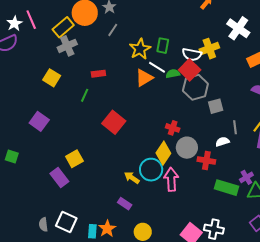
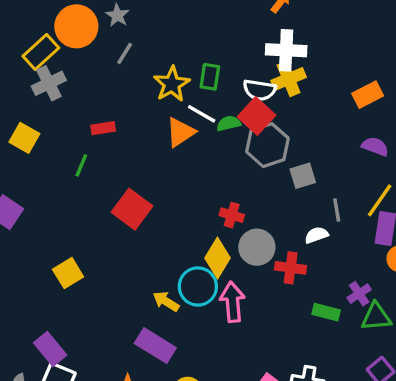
white cross: (238, 28) -> (286, 50), moved, turned -30
purple rectangle: (59, 178) -> (50, 349), moved
green rectangle: (226, 188) -> (326, 312), size x0.7
purple rectangle: (125, 204) -> (155, 346), size x1.6

